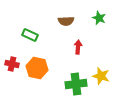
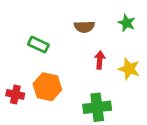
red cross: (12, 64) -> (15, 94), moved
yellow star: (101, 76) -> (129, 69), moved

